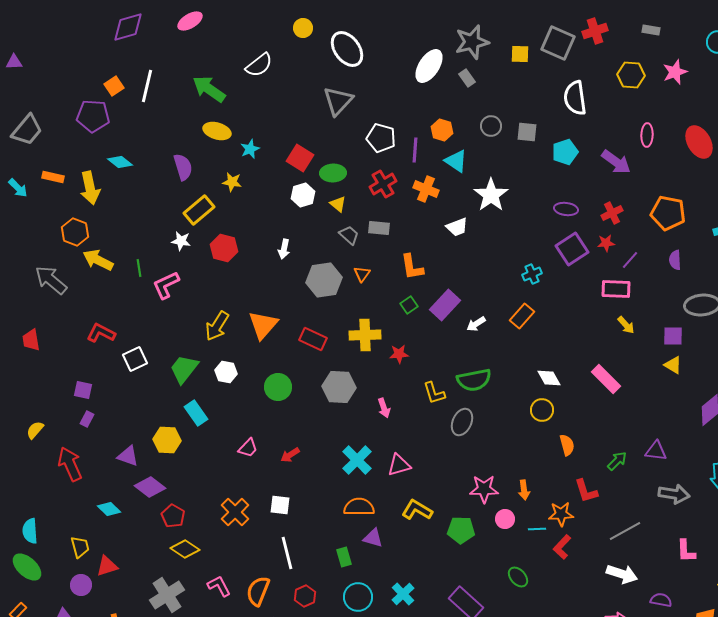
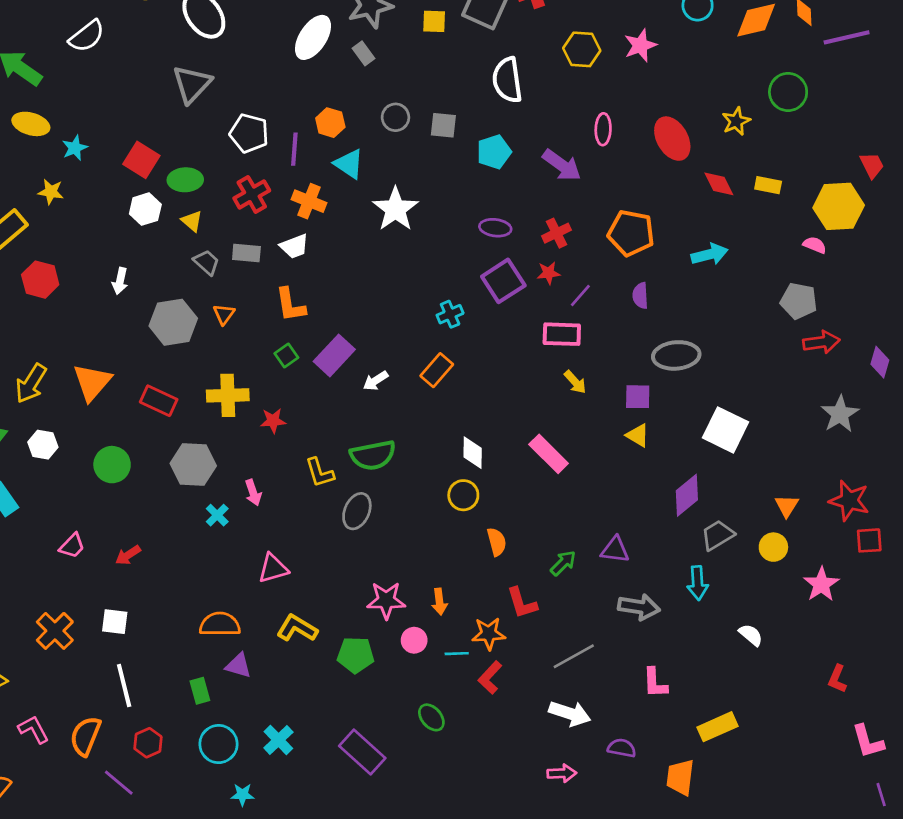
white trapezoid: (457, 227) -> (294, 246), moved
white diamond: (549, 378) -> (473, 453), turned 30
cyan cross: (357, 460) -> (217, 515), moved, size x0.6

